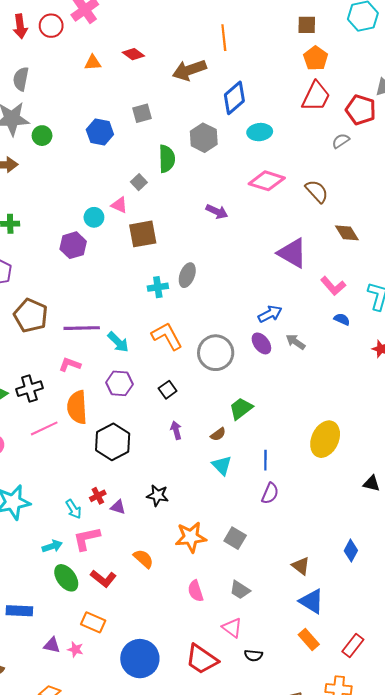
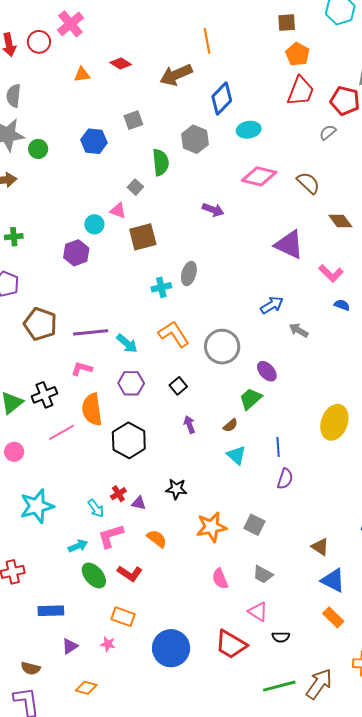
purple ellipse: (261, 343) -> (267, 371), moved
orange semicircle: (143, 559) -> (157, 539), moved
purple triangle: (52, 645) -> (70, 646), moved, turned -42

